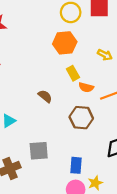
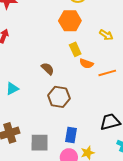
brown hexagon: (81, 118) -> (59, 97), moved
gray square: (39, 151) -> (40, 143), moved

